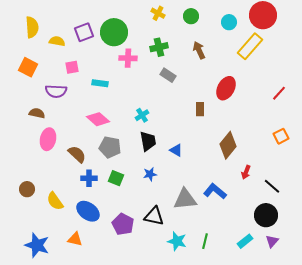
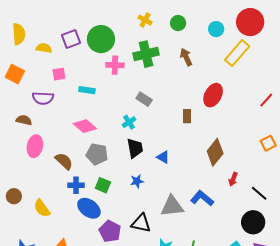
green cross: (159, 47) -> (146, 54), size x1.4
gray rectangle: (168, 75) -> (144, 99), moved
blue ellipse: (88, 211) -> (89, 208), moved

